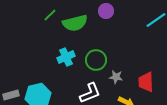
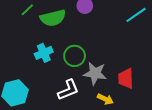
gray star: (116, 77) -> (95, 73), size x1.6

